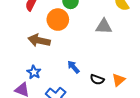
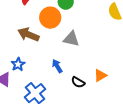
gray triangle: (104, 26) -> (71, 39), moved
orange triangle: (119, 80) -> (100, 75), moved

